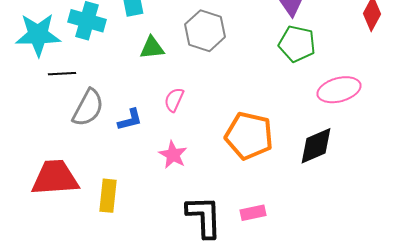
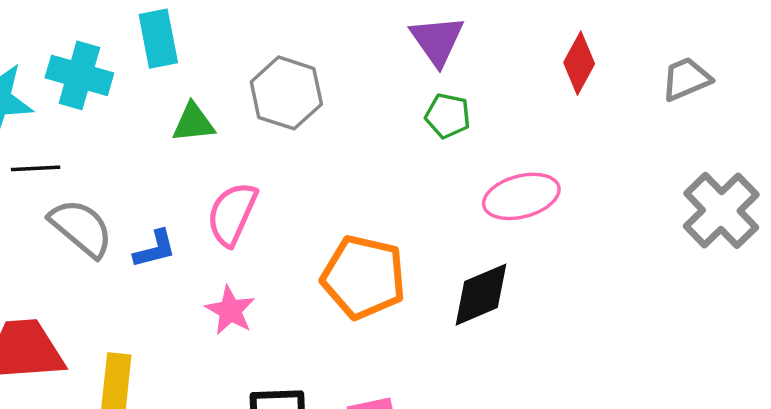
green pentagon: (297, 44) -> (448, 116), size x0.7
pink semicircle: (174, 100) -> (232, 214), size x1.5
gray semicircle: (88, 108) -> (81, 228), turned -78

